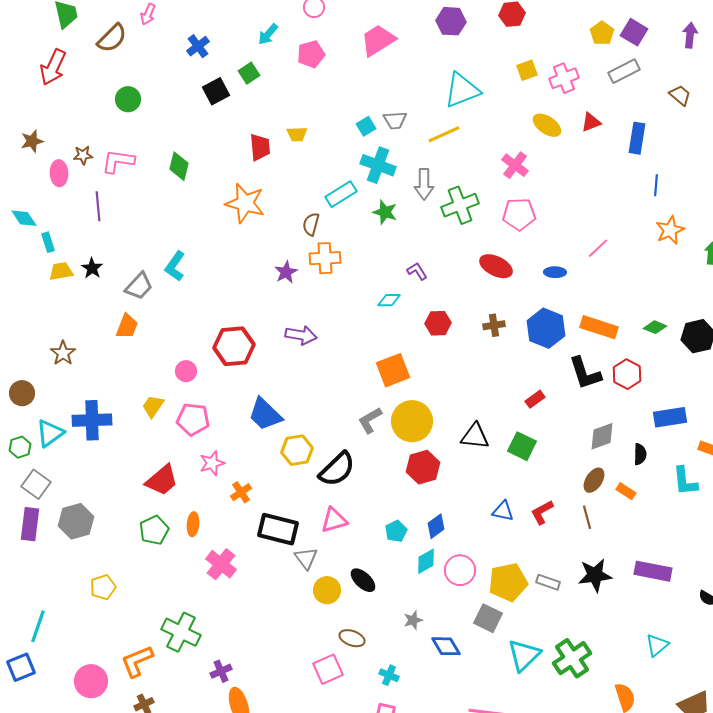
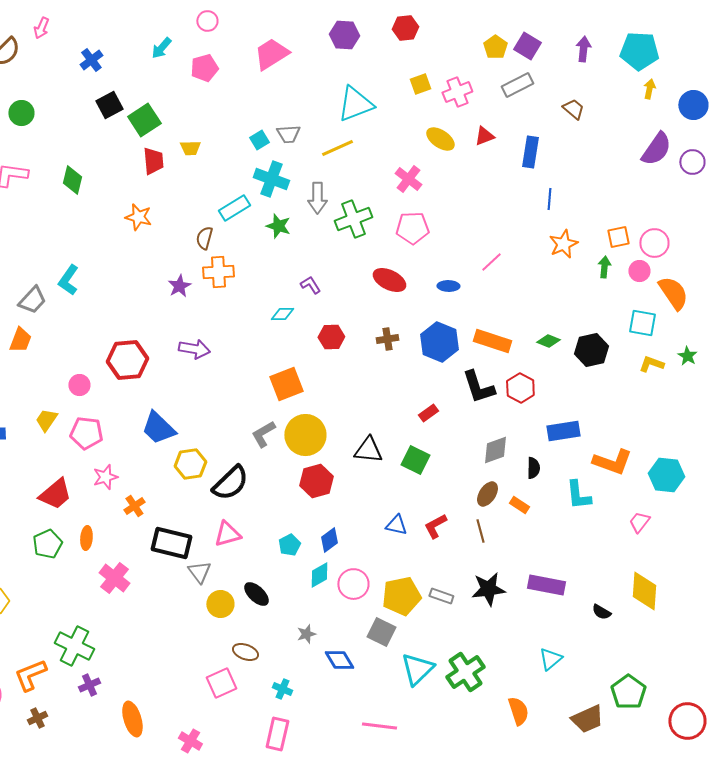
green square: (249, 73) -> (144, 120), moved, size x1.5
orange star: (245, 203) -> (138, 217), size x0.7
purple cross: (221, 671) -> (89, 685), moved

